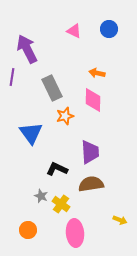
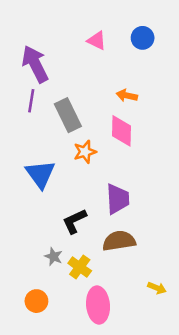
purple line: (12, 77) -> (31, 101), moved
black L-shape: (57, 169) -> (74, 221), turned -50

